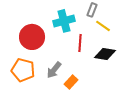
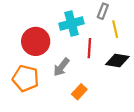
yellow line: (103, 26) -> (115, 29), turned 42
gray arrow: (54, 70) -> (61, 67), moved

